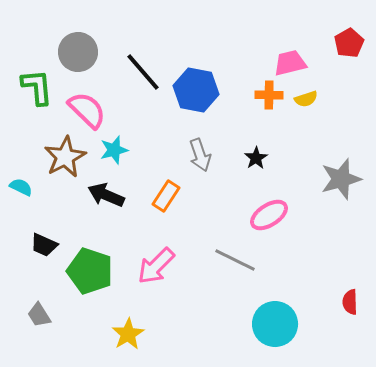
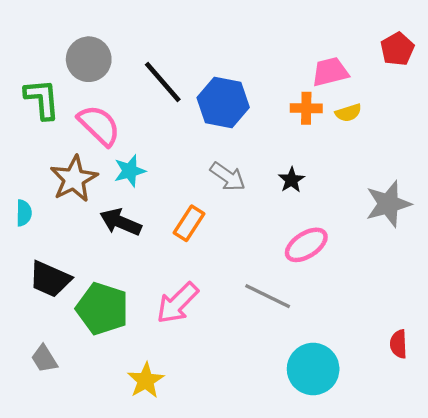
gray arrow: (200, 155) -> (228, 177), turned -36
cyan semicircle: (21, 187) -> (24, 213), turned 65
black trapezoid: (44, 245) -> (50, 279), size x1.4

